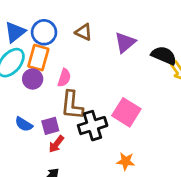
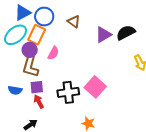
black semicircle: (164, 55) -> (126, 33), moved, turned -60
brown L-shape: (72, 105) -> (30, 66), moved
blue semicircle: (24, 124) -> (15, 90), moved, turned -32
red arrow: (56, 144) -> (39, 102), turned 104

